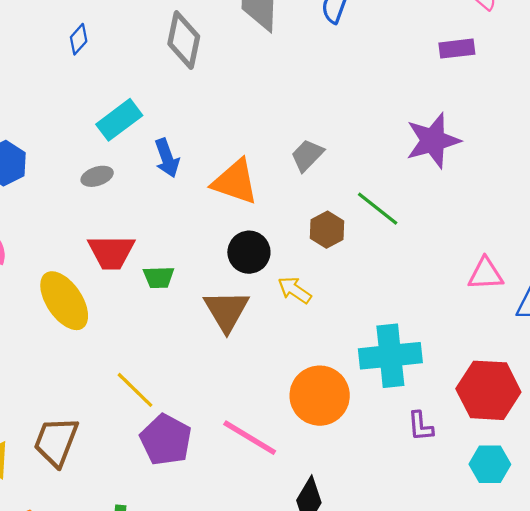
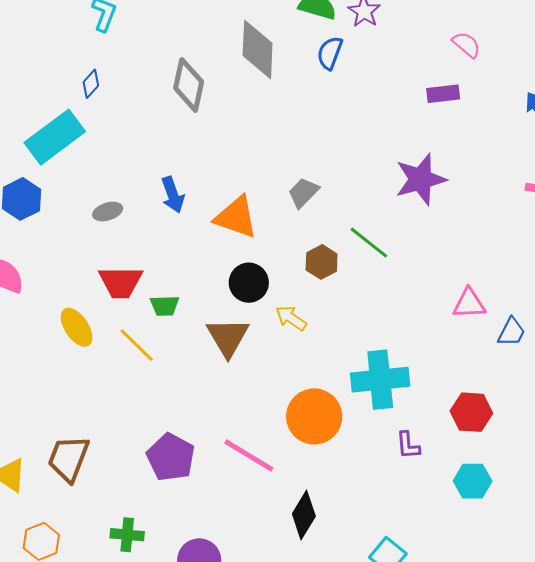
cyan rectangle: (119, 120) -> (55, 137), moved, size x1.4
yellow ellipse: (64, 301) -> (77, 327), size x0.7
yellow line: (135, 390) -> (137, 345), moved
red hexagon: (488, 390) -> (471, 412), size x0.7

